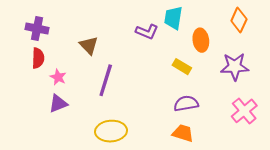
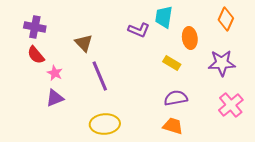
red semicircle: (38, 58) -> (36, 55), turned 138
purple line: (106, 80) -> (100, 76), turned -40

